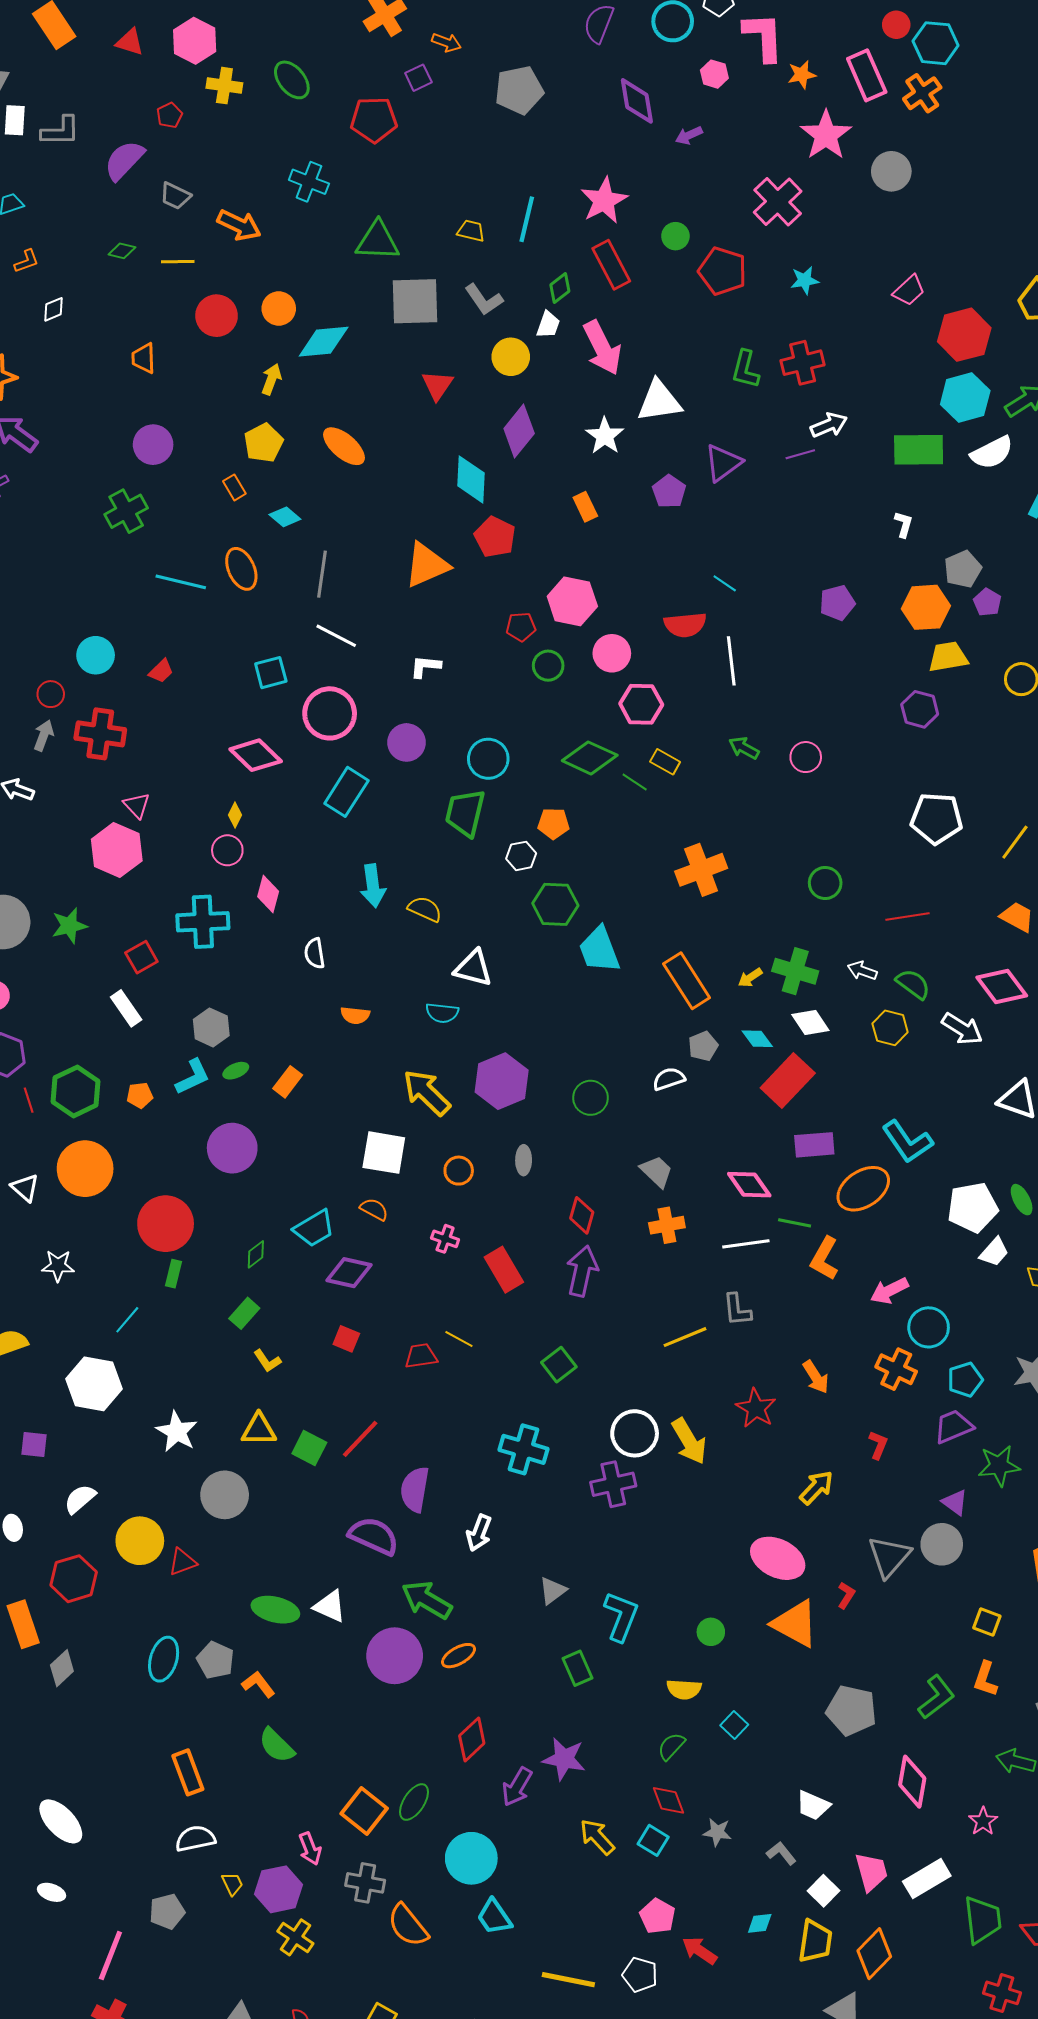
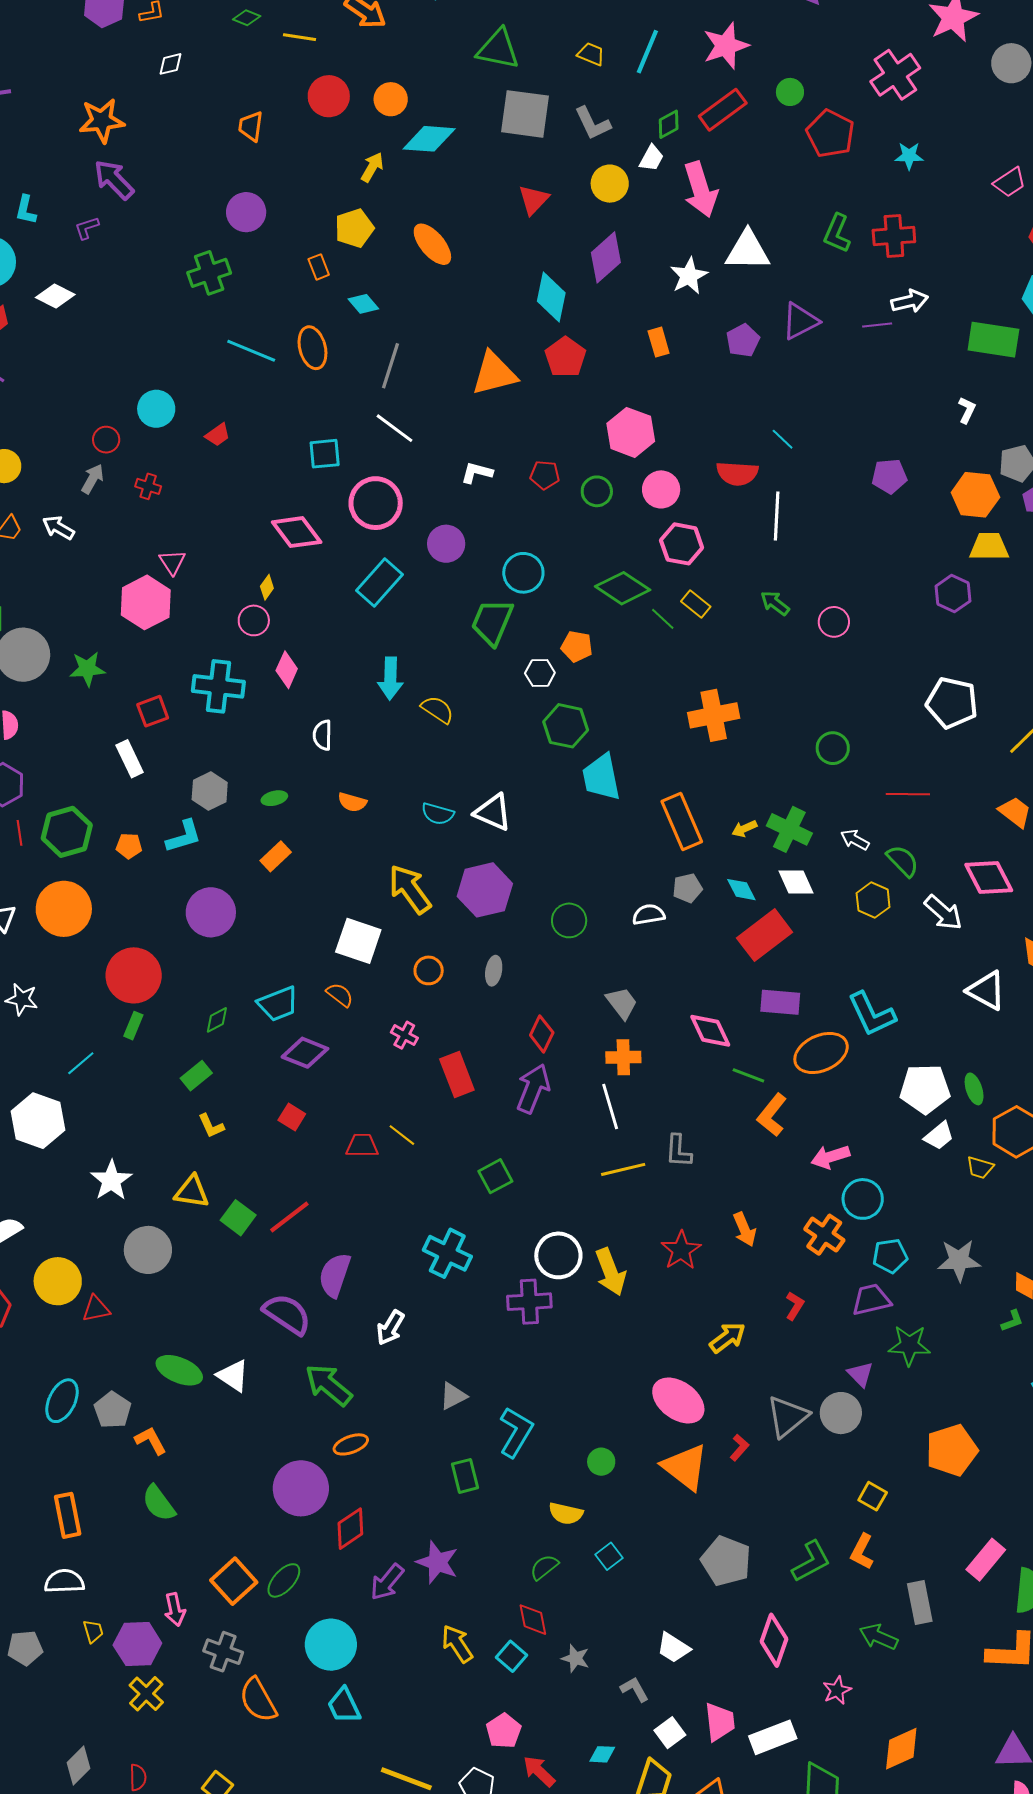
red rectangle: (611, 265) -> (723, 110), turned 72
red pentagon: (521, 627) -> (545, 475), moved
red cross: (100, 734) -> (148, 486), size x0.5
white triangle: (473, 968) -> (493, 812), moved
green ellipse: (236, 1071) -> (274, 798), moved
white line: (746, 1244) -> (610, 1106), moved, turned 72
purple circle: (395, 1656) -> (301, 1488), moved

